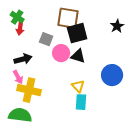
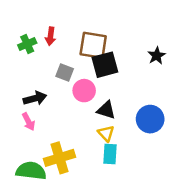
green cross: (17, 17) -> (27, 44), turned 32
red arrow: (20, 28) -> (50, 36), moved
black triangle: (78, 56) -> (106, 110), moved
yellow cross: (29, 90) -> (60, 158), moved, turned -30

